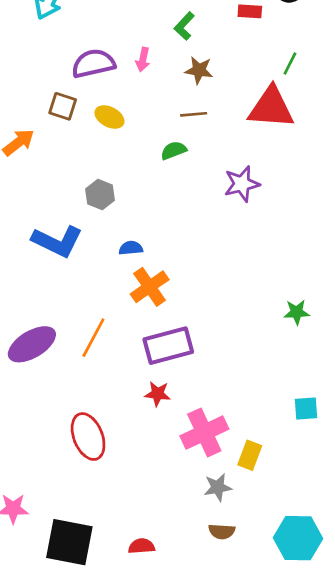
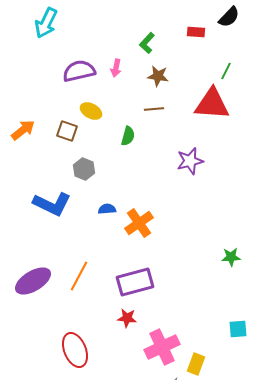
brown square: (63, 106) -> (67, 131), moved
green semicircle: (174, 150) -> (128, 136), moved, turned 126
orange cross: (150, 287) -> (139, 223), moved

